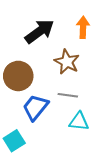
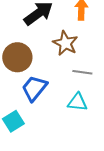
gray line: (68, 95) -> (82, 72), moved

